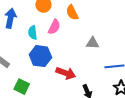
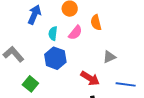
gray triangle: (93, 43) -> (109, 57), turned -40
red arrow: (66, 73) -> (90, 78), moved

